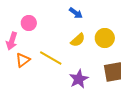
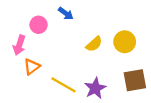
blue arrow: (76, 13) -> (66, 13), moved
yellow line: (51, 58) -> (63, 85), moved

